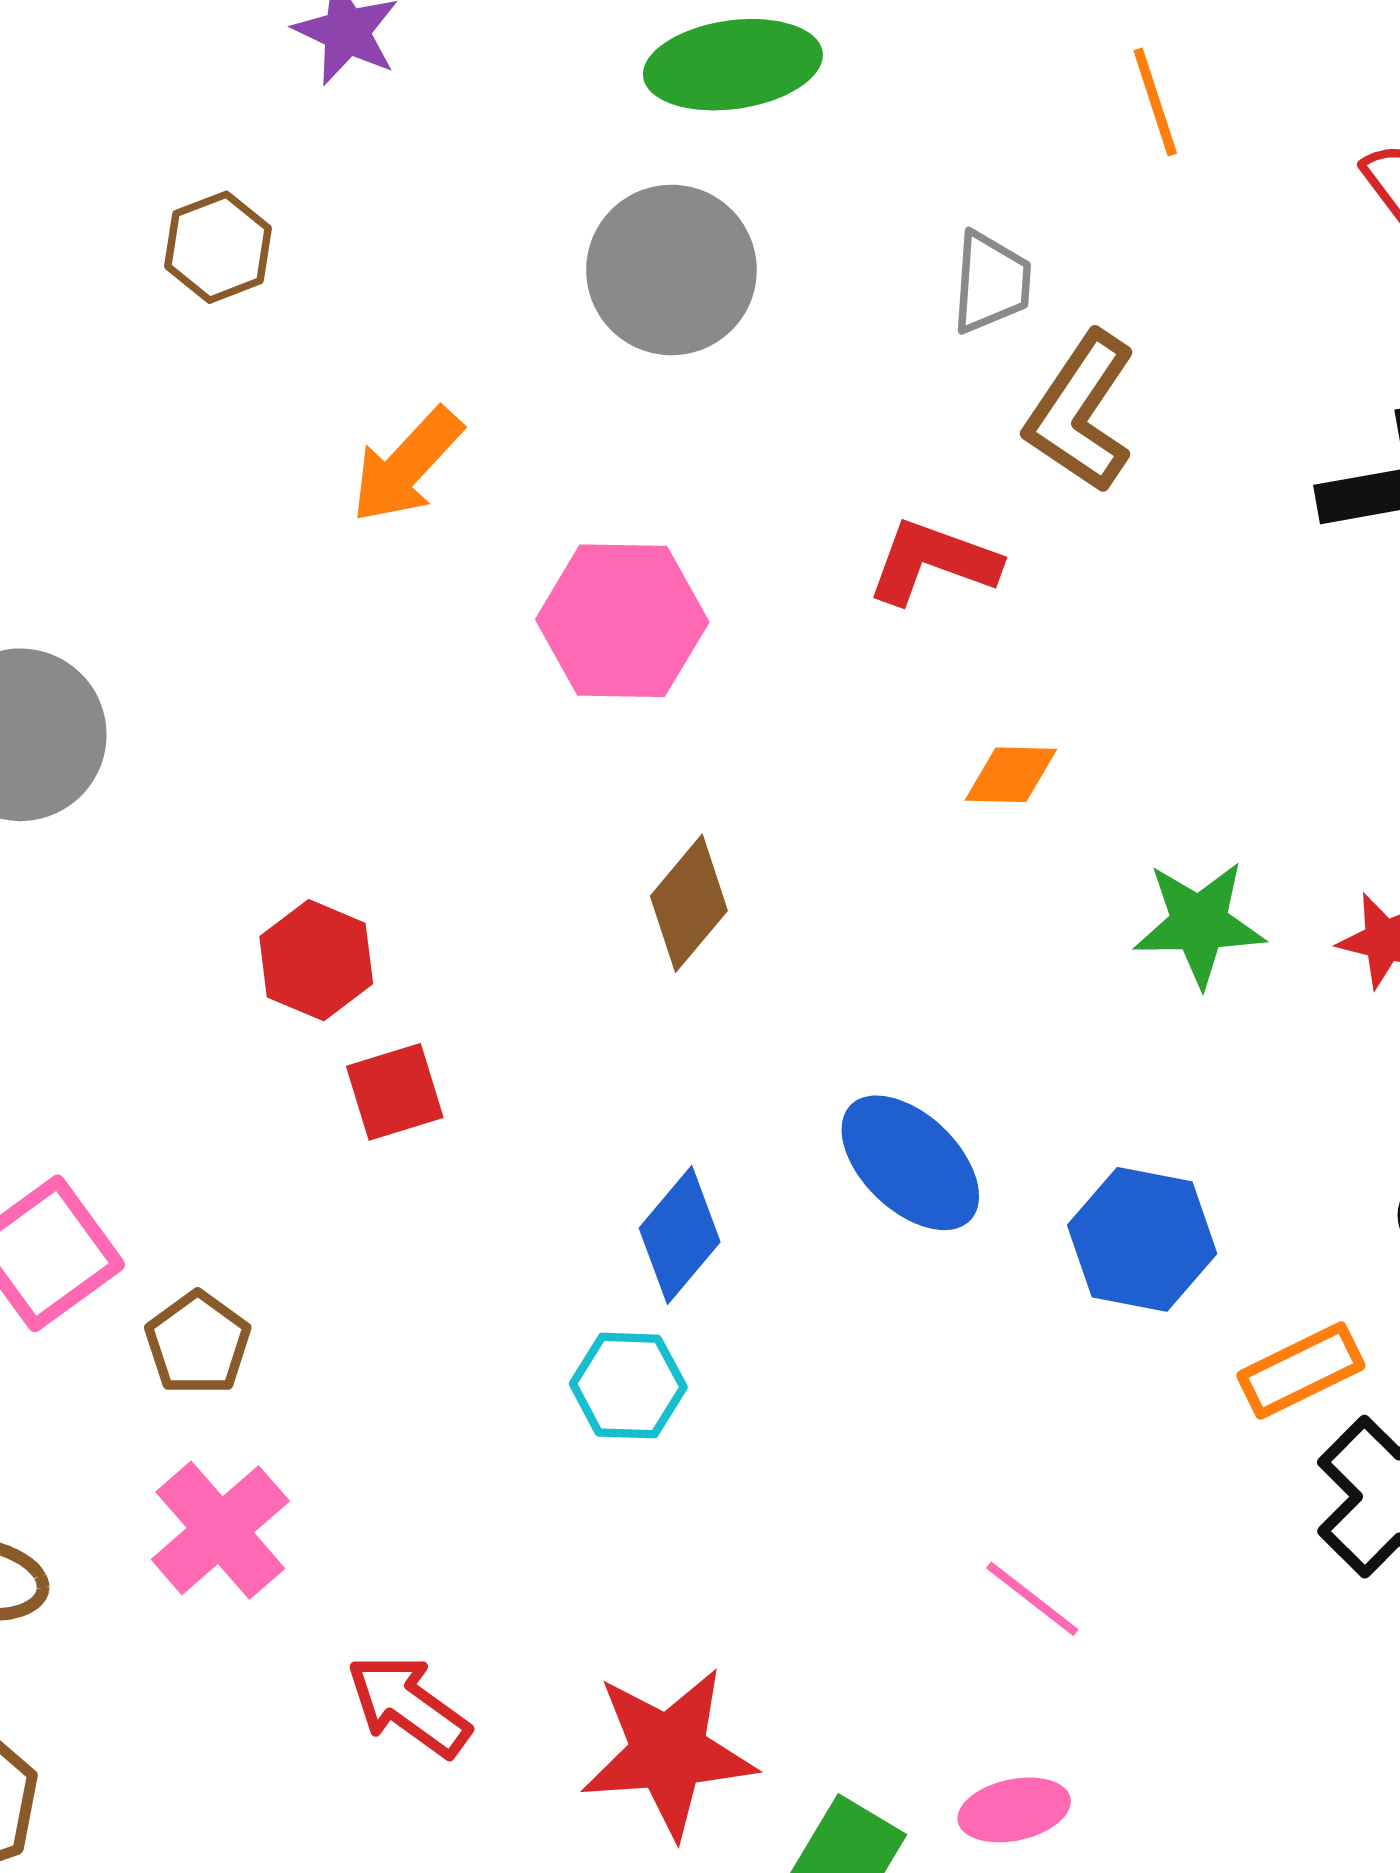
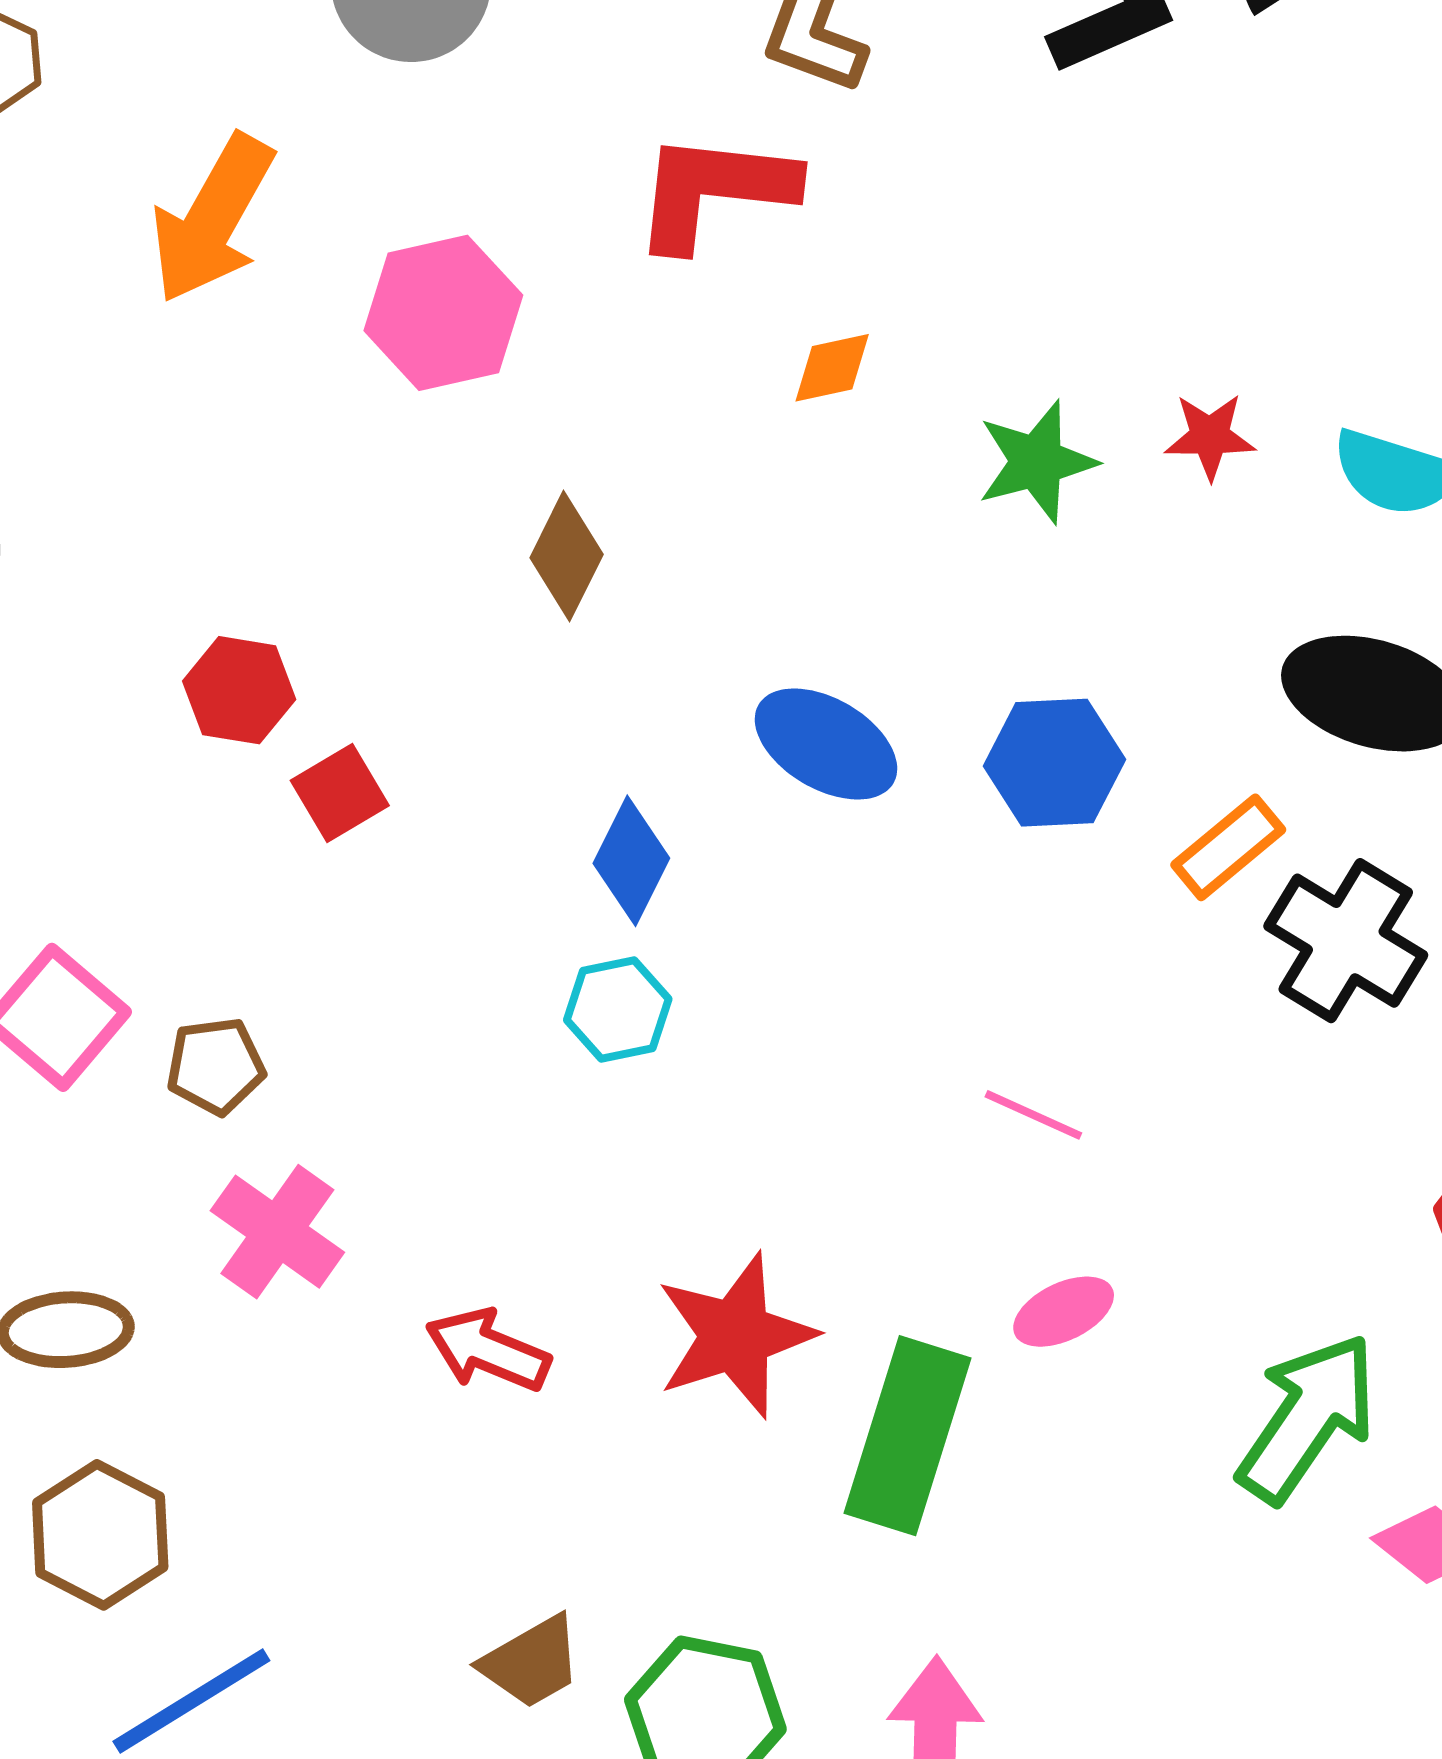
orange arrow: (407, 465) -> (212, 219), size x1.4
red L-shape: (933, 562) -> (714, 191), size x1.4
brown pentagon: (198, 1343) -> (216, 1066), turned -30

